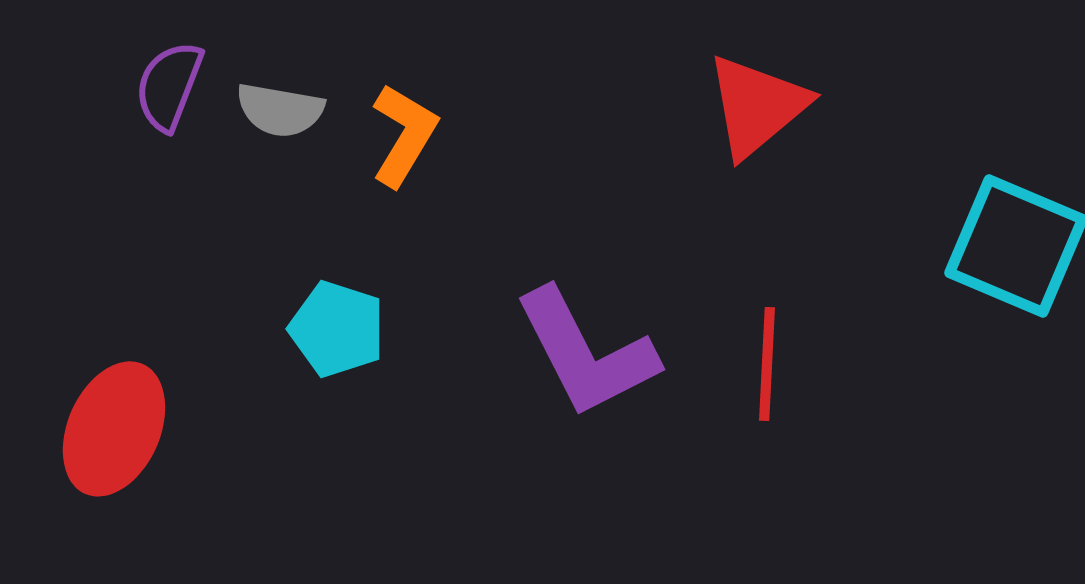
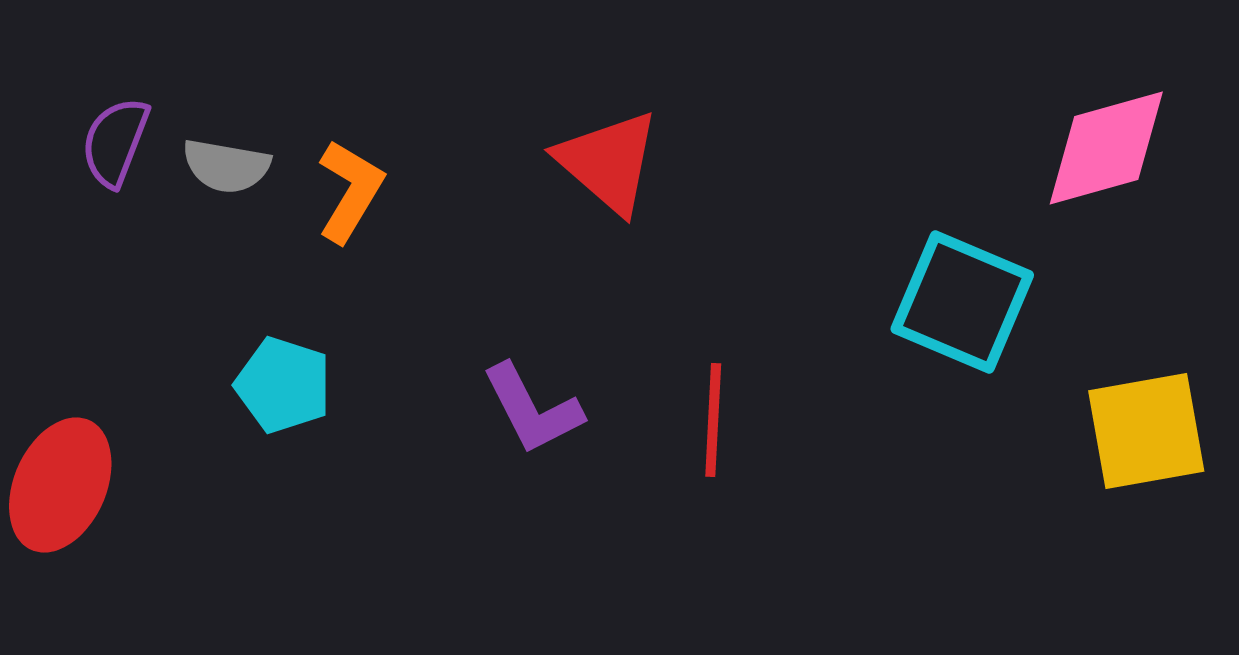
red triangle: (757, 106) -> (608, 162), moved, turned -39
purple L-shape: (586, 353) -> (532, 409), size x0.7

